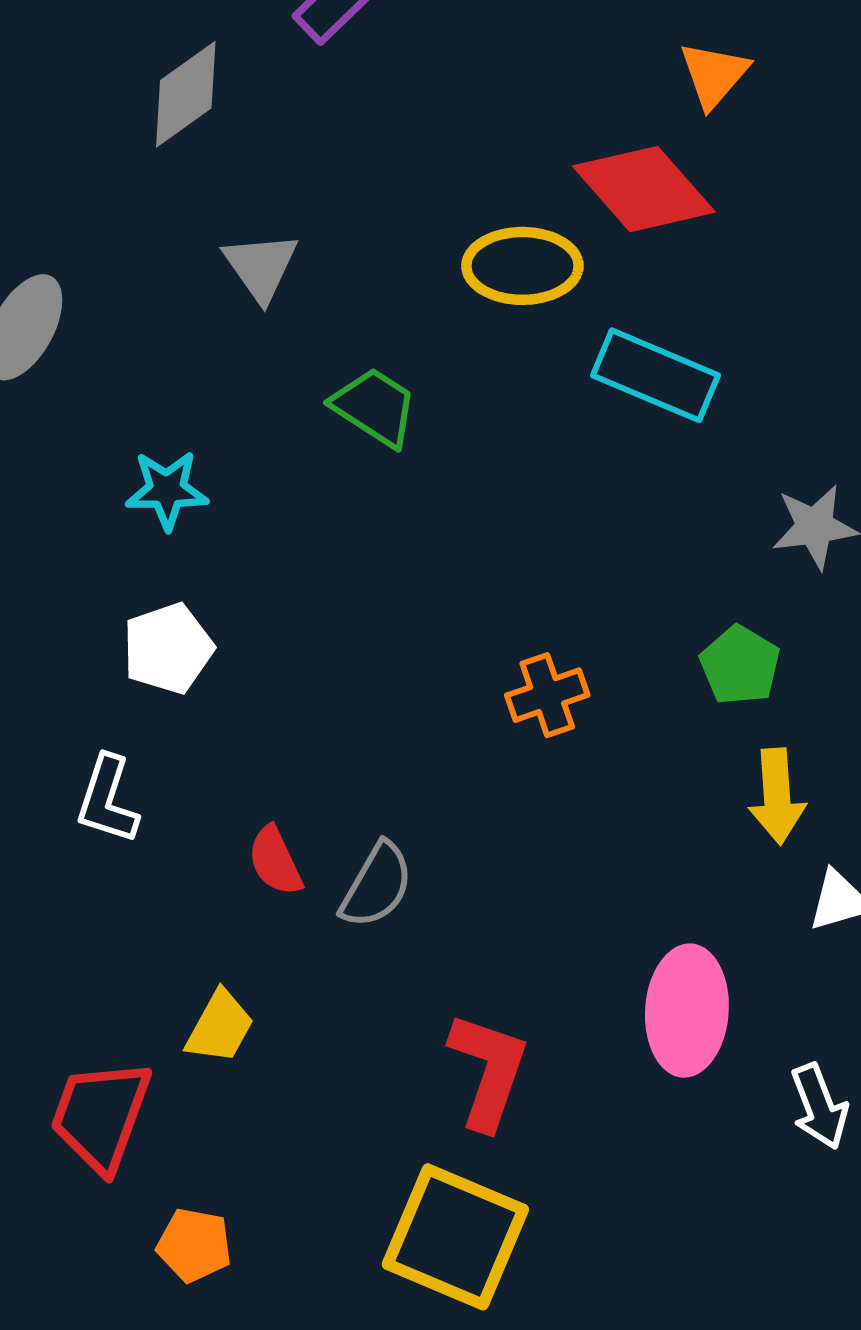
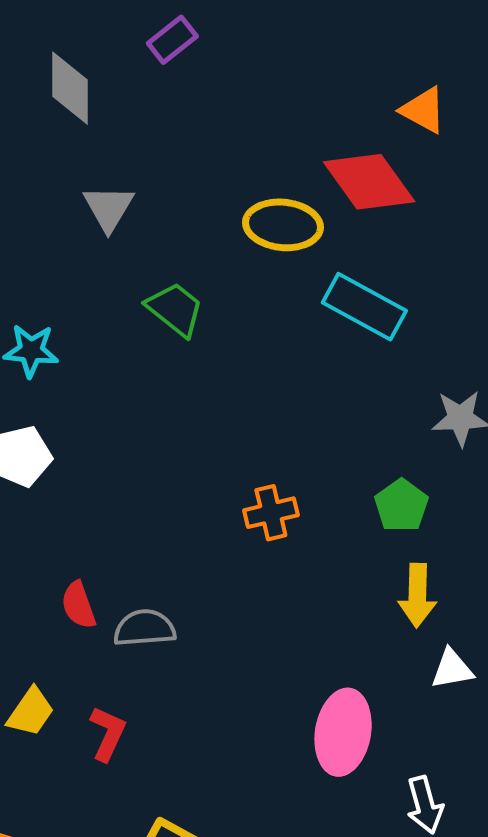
orange triangle: (714, 75) -> (423, 110), turned -48
gray diamond: (186, 94) -> (70, 88), turned -60
gray semicircle: (377, 885) -> (145, 628), turned -130
red L-shape: (488, 1071) -> (108, 734), moved, size x0.7

